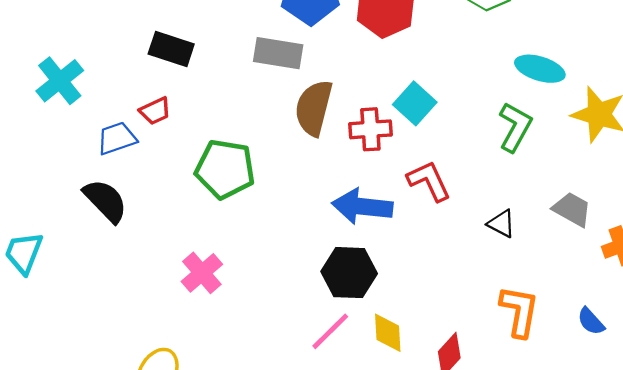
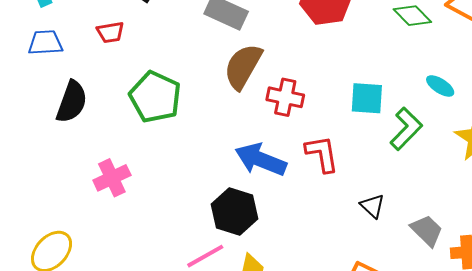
cyan ellipse: (540, 69) -> (440, 86), size x0.7
cyan square: (415, 103) -> (367, 98), moved, turned 36
blue trapezoid: (117, 138) -> (45, 43), moved
black semicircle: (105, 201) -> (72, 102), moved, turned 48
gray trapezoid: (572, 209) -> (427, 230), moved

